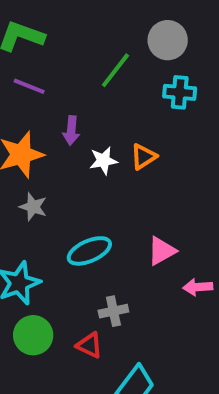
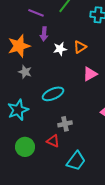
purple line: (29, 86) -> (36, 13), moved
pink triangle: (162, 251) -> (90, 74), moved
green circle: (33, 335) -> (25, 147), moved

